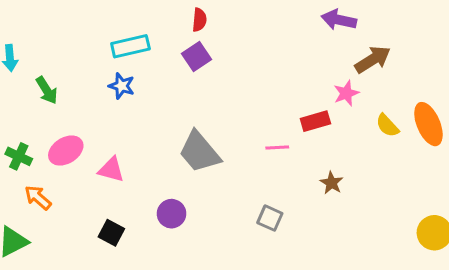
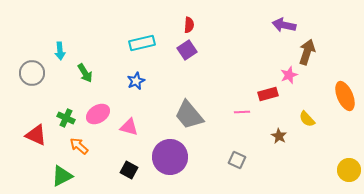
brown arrow: (373, 59) -> (307, 52), turned -40
blue star: (122, 86) -> (136, 81), moved, turned 30
yellow semicircle: (387, 126) -> (307, 119), moved
purple circle: (172, 214) -> (170, 157), size x1.8

